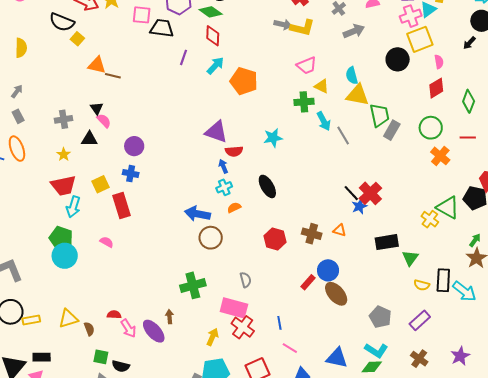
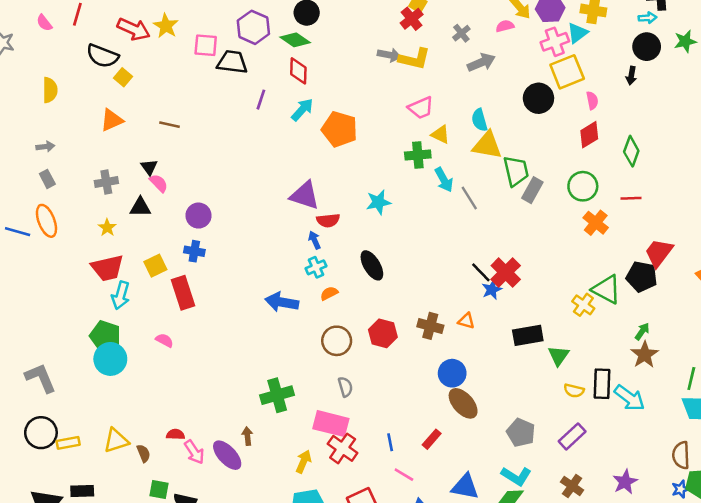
black arrow: (469, 43) -> (631, 76), turned -32
orange triangle: (97, 65) -> (112, 120), moved, turned -36
gray arrow: (17, 91) -> (45, 147), turned 48
brown circle: (211, 238) -> (337, 341), moved
red rectangle: (308, 282) -> (432, 439), moved

